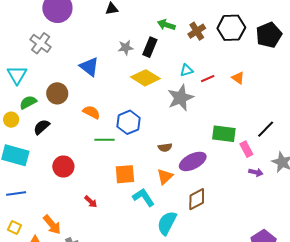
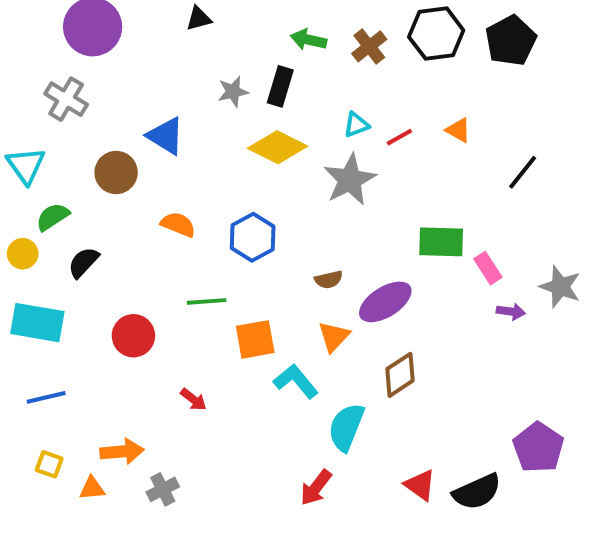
brown circle: (57, 93) -> (116, 172), moved
black line: (266, 129) -> (523, 172), moved
green line: (105, 140) -> (207, 301), moved
orange arrow: (52, 225) -> (122, 451), turned -50

